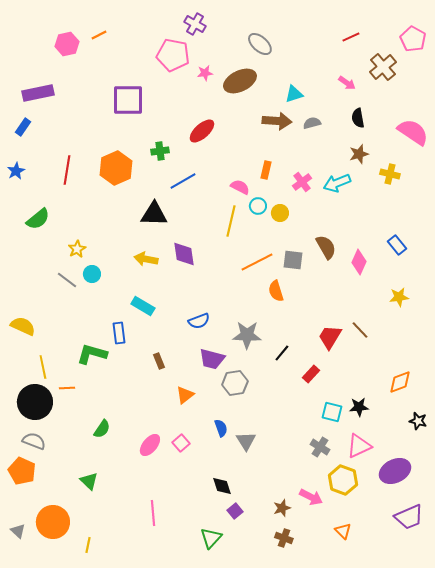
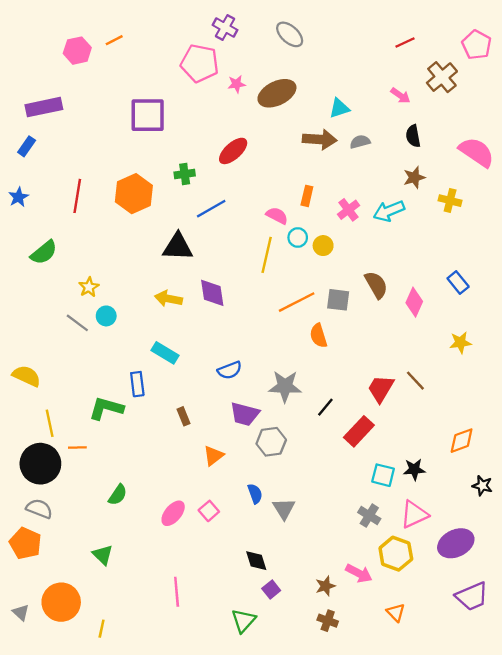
gray ellipse: (260, 44) -> (290, 34), moved
red rectangle: (311, 374) -> (359, 431), size x1.5

